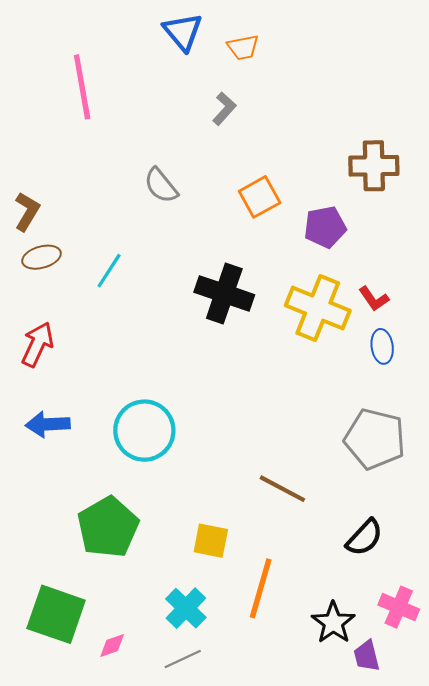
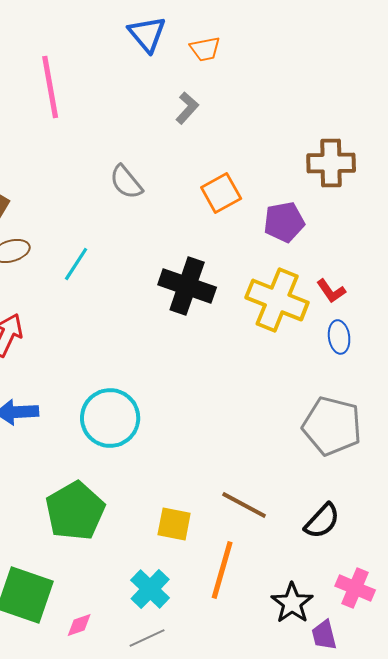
brown line: (282, 489) -> (244, 505), moved

